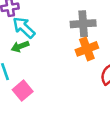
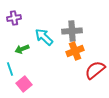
cyan arrow: (24, 27) -> (44, 37), moved

